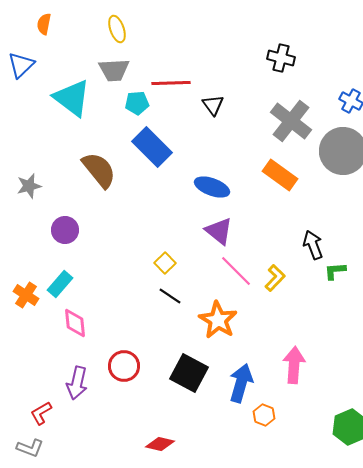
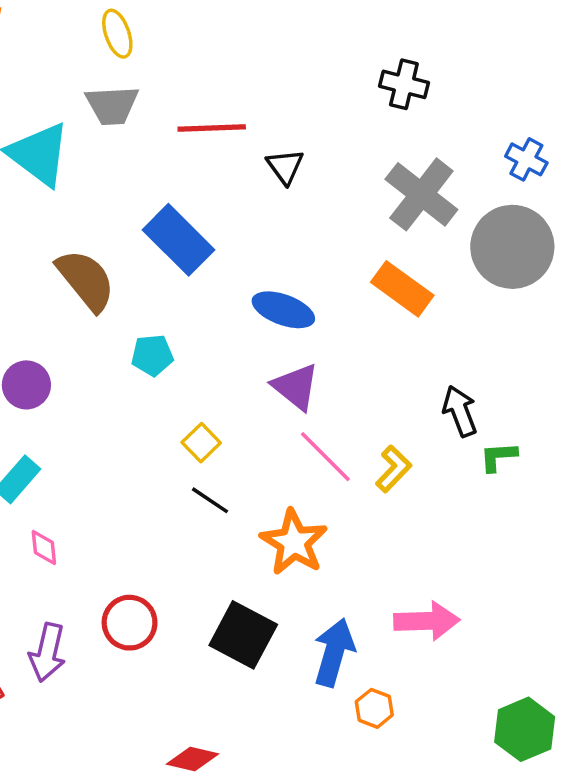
cyan pentagon: (137, 103) -> (152, 355), moved
pink diamond: (75, 323) -> (44, 547), size x0.7
pink arrow: (294, 365) -> (427, 621), turned 84

